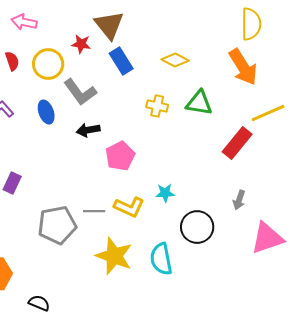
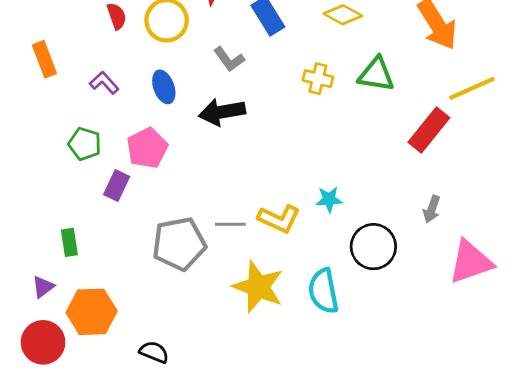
gray L-shape: (80, 92) -> (229, 59), moved, size x0.7
black arrow: (88, 130) -> (222, 112), size x1.4
pink pentagon: (120, 156) -> (147, 148), moved

